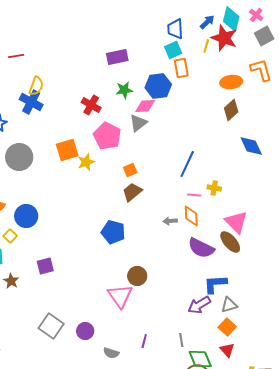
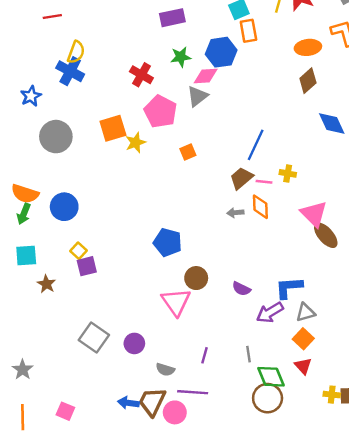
brown trapezoid: (132, 192) -> (241, 178), moved
blue pentagon: (113, 232) -> (168, 242), moved
yellow square: (10, 236) -> (78, 251), moved
brown ellipse: (230, 242) -> (326, 235), moved
purple semicircle: (201, 248) -> (241, 289), moved, size x0.6

